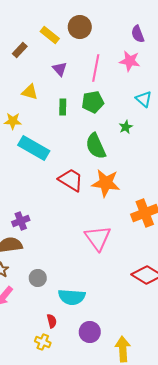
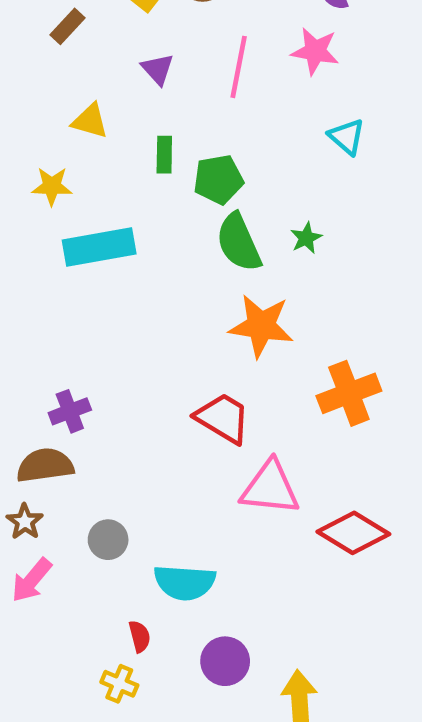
green pentagon: (93, 102) -> (218, 179), moved
green star: (126, 127) -> (306, 238), moved
cyan rectangle: (34, 148) -> (99, 247), turned -40
red trapezoid: (71, 180) -> (223, 418), moved
pink triangle: (98, 238) -> (270, 488), moved, turned -48

